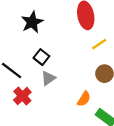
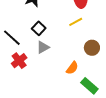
yellow line: (99, 44) -> (76, 22), moved

